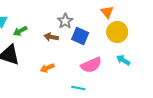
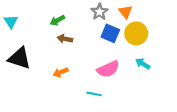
gray star: (65, 21) -> (99, 12), moved
green arrow: (20, 31) -> (57, 20), moved
blue square: (80, 36) -> (110, 33), moved

